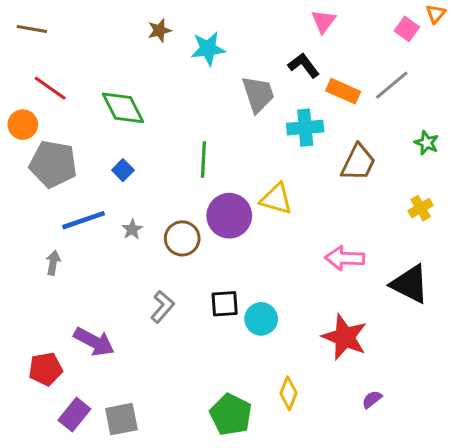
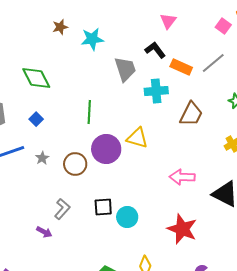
purple arrow: (94, 342) -> (44, 232), moved, size x0.6

